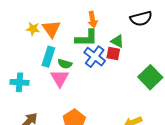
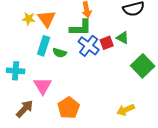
green triangle: (117, 41) -> (123, 38), moved
red square: (113, 54) -> (107, 43), turned -32
pink triangle: (60, 78) -> (43, 86), moved

